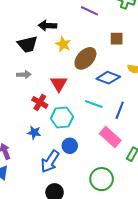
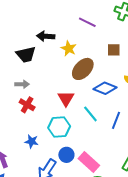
yellow star: (63, 44) -> (69, 49), moved
red triangle: (59, 84) -> (66, 98), moved
red cross: (40, 102) -> (27, 105), moved
cyan line: (94, 104) -> (90, 114), turned 30
pink rectangle: (110, 137) -> (89, 162), moved

